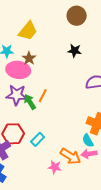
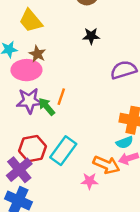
yellow trapezoid: (28, 31) -> (31, 21), turned 110
cyan rectangle: (38, 139) -> (63, 151), size x1.6
cyan semicircle: (88, 141) -> (125, 142), turned -72

